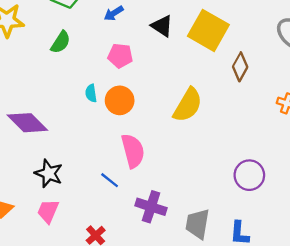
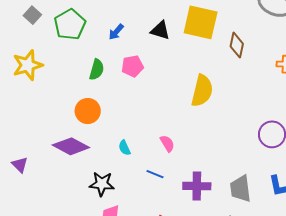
green semicircle: (61, 42) -> (97, 70), moved
cyan semicircle: (91, 93) -> (125, 148), moved
orange circle: (120, 100) -> (88, 111), moved
pink semicircle: (133, 151) -> (167, 143), size x0.6

